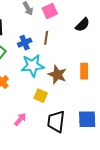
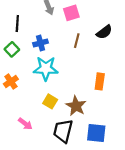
brown line: (46, 38) -> (77, 41), moved
brown star: (57, 75) -> (76, 106), moved
pink arrow: (20, 119) -> (25, 124), turned 80

